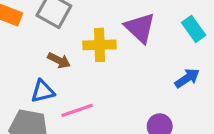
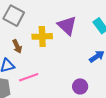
brown arrow: (59, 60) -> (17, 46), turned 40

